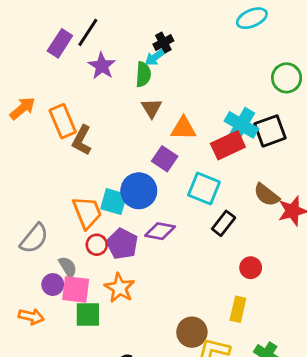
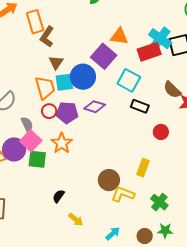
brown triangle: (152, 108) -> (56, 63), moved
purple square: (165, 159) -> (104, 56), size x1.4
cyan square: (114, 202) -> (64, 82), turned -30
black rectangle: (224, 223) -> (140, 106), turned 66
purple pentagon: (122, 244) -> (67, 113), turned -30
red circle: (251, 268) -> (161, 132), moved
purple circle: (53, 285) -> (14, 149), moved, size x1.5
pink square: (76, 289) -> (31, 141), turned 30

